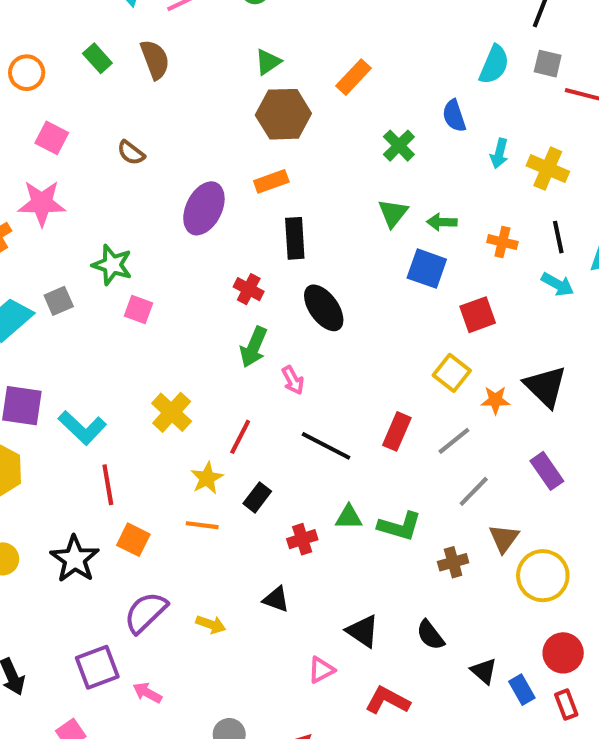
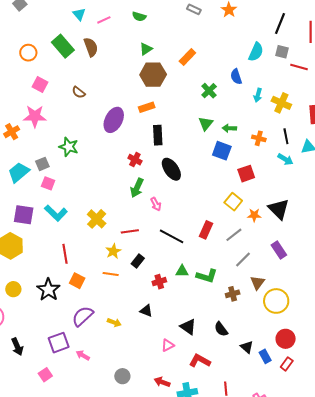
green rectangle: (97, 58) -> (63, 46), size x1.6
pink square: (138, 310) -> (48, 183), moved
cyan L-shape: (82, 428) -> (56, 213), moved
red line: (240, 437) -> (130, 231), turned 54
red rectangle: (566, 705) -> (287, 364), turned 56

